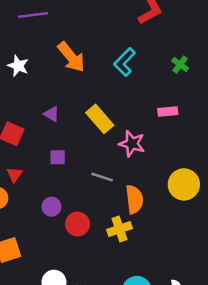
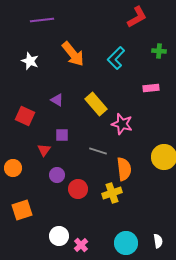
green cross: (180, 65) -> (159, 51), moved, turned -32
pink rectangle: (168, 111) -> (151, 88), moved
red triangle: (14, 175) -> (44, 150), moved

